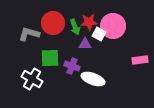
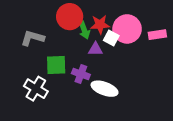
red circle: (53, 23) -> (70, 17), moved
pink rectangle: (140, 60) -> (157, 35), moved

